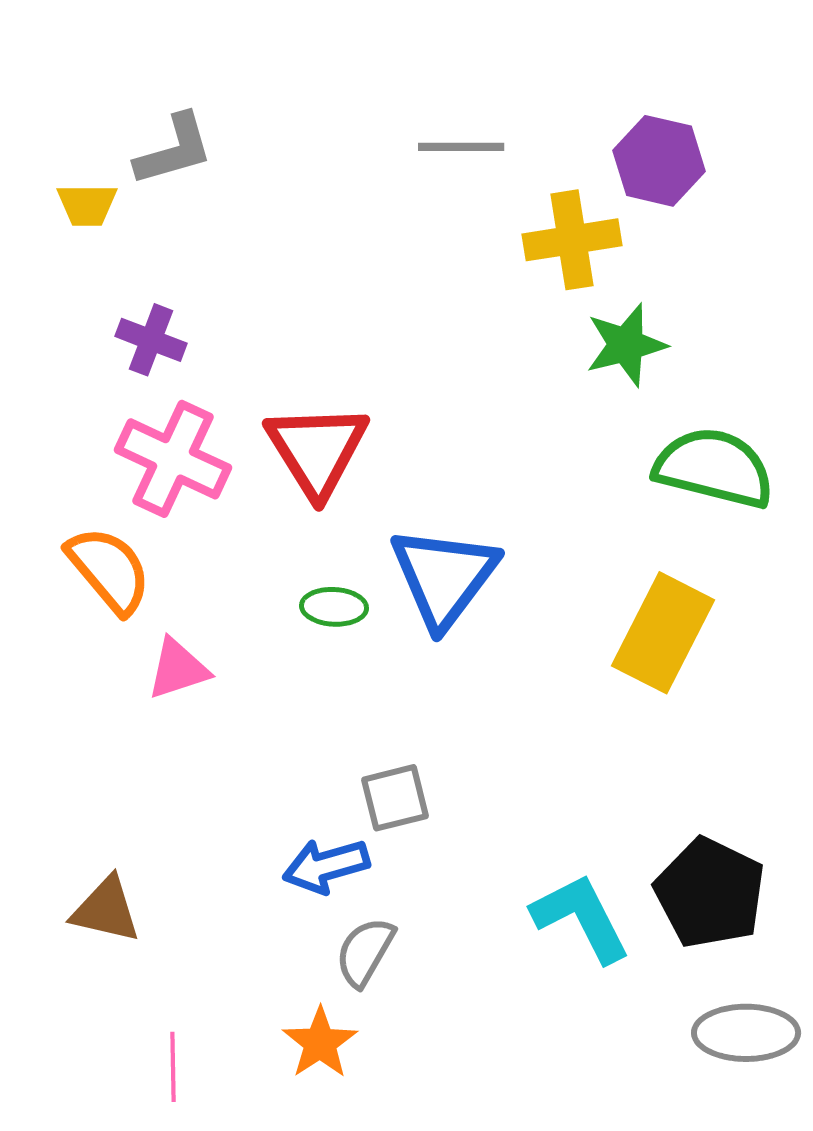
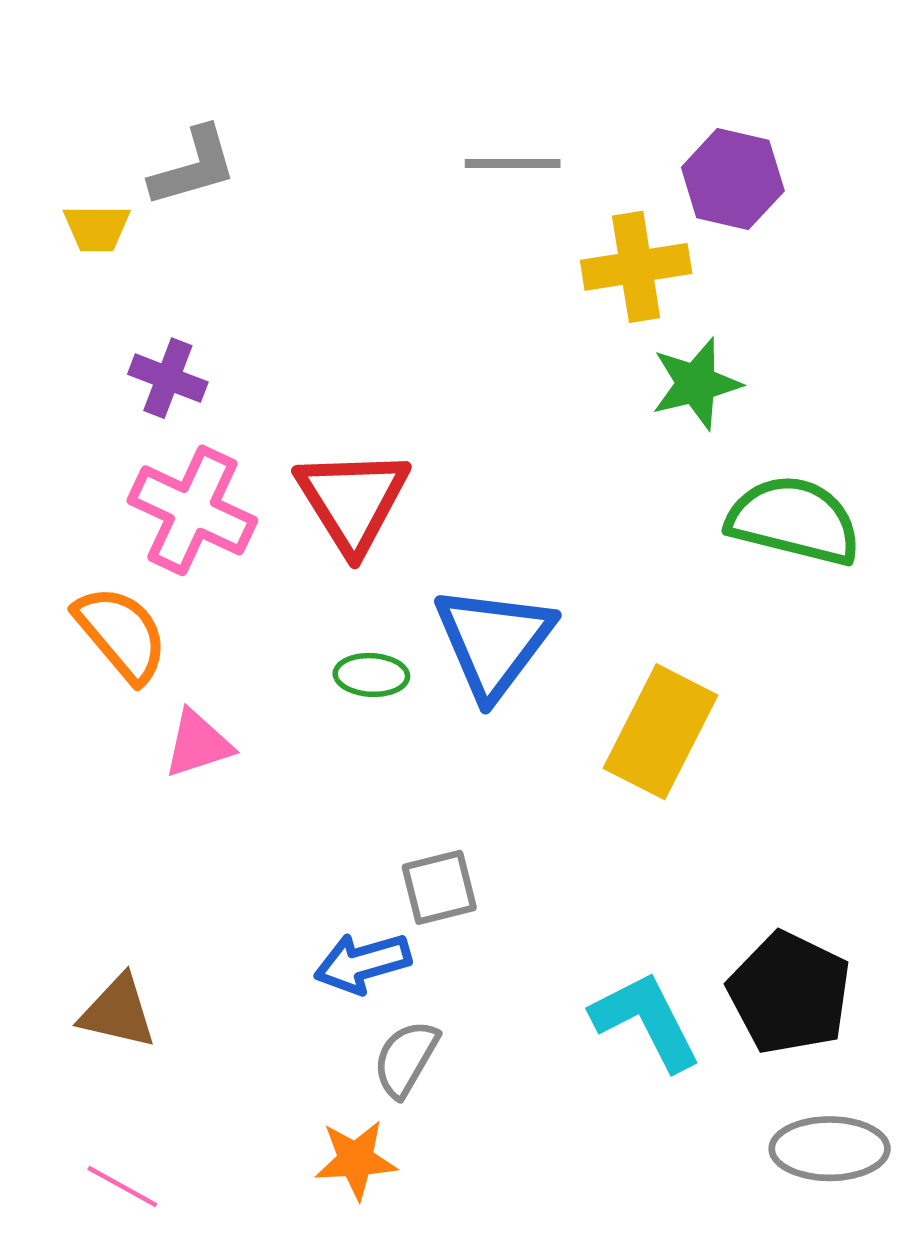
yellow rectangle: (663, 633) -> (660, 732), moved
orange star: (320, 1043) -> (356, 1160), turned 30
pink line: (173, 1067) -> (122, 1187), moved, turned -60

